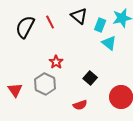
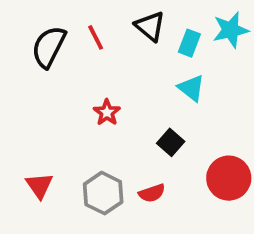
cyan triangle: (109, 43) -> (191, 88), moved
gray hexagon: (45, 84) -> (103, 193), moved
red triangle: (15, 90) -> (39, 186), moved

